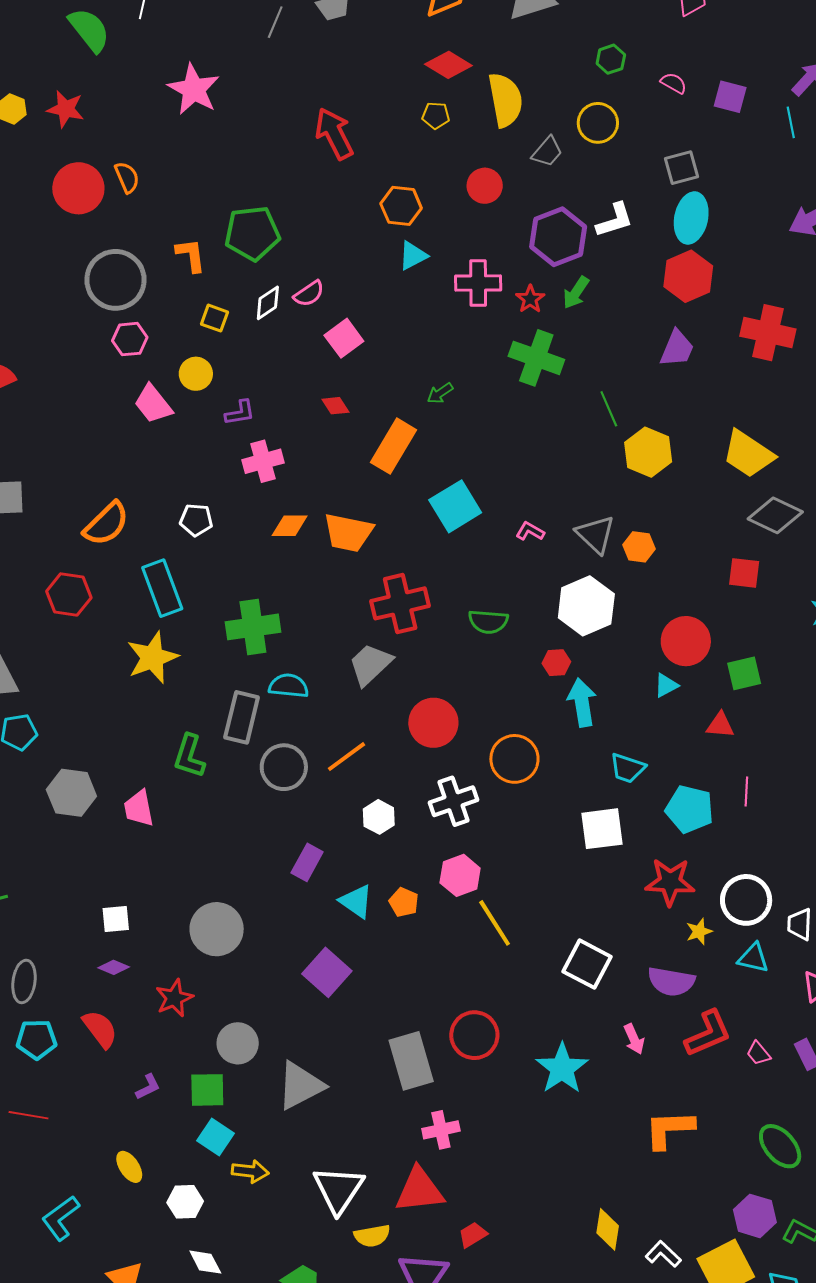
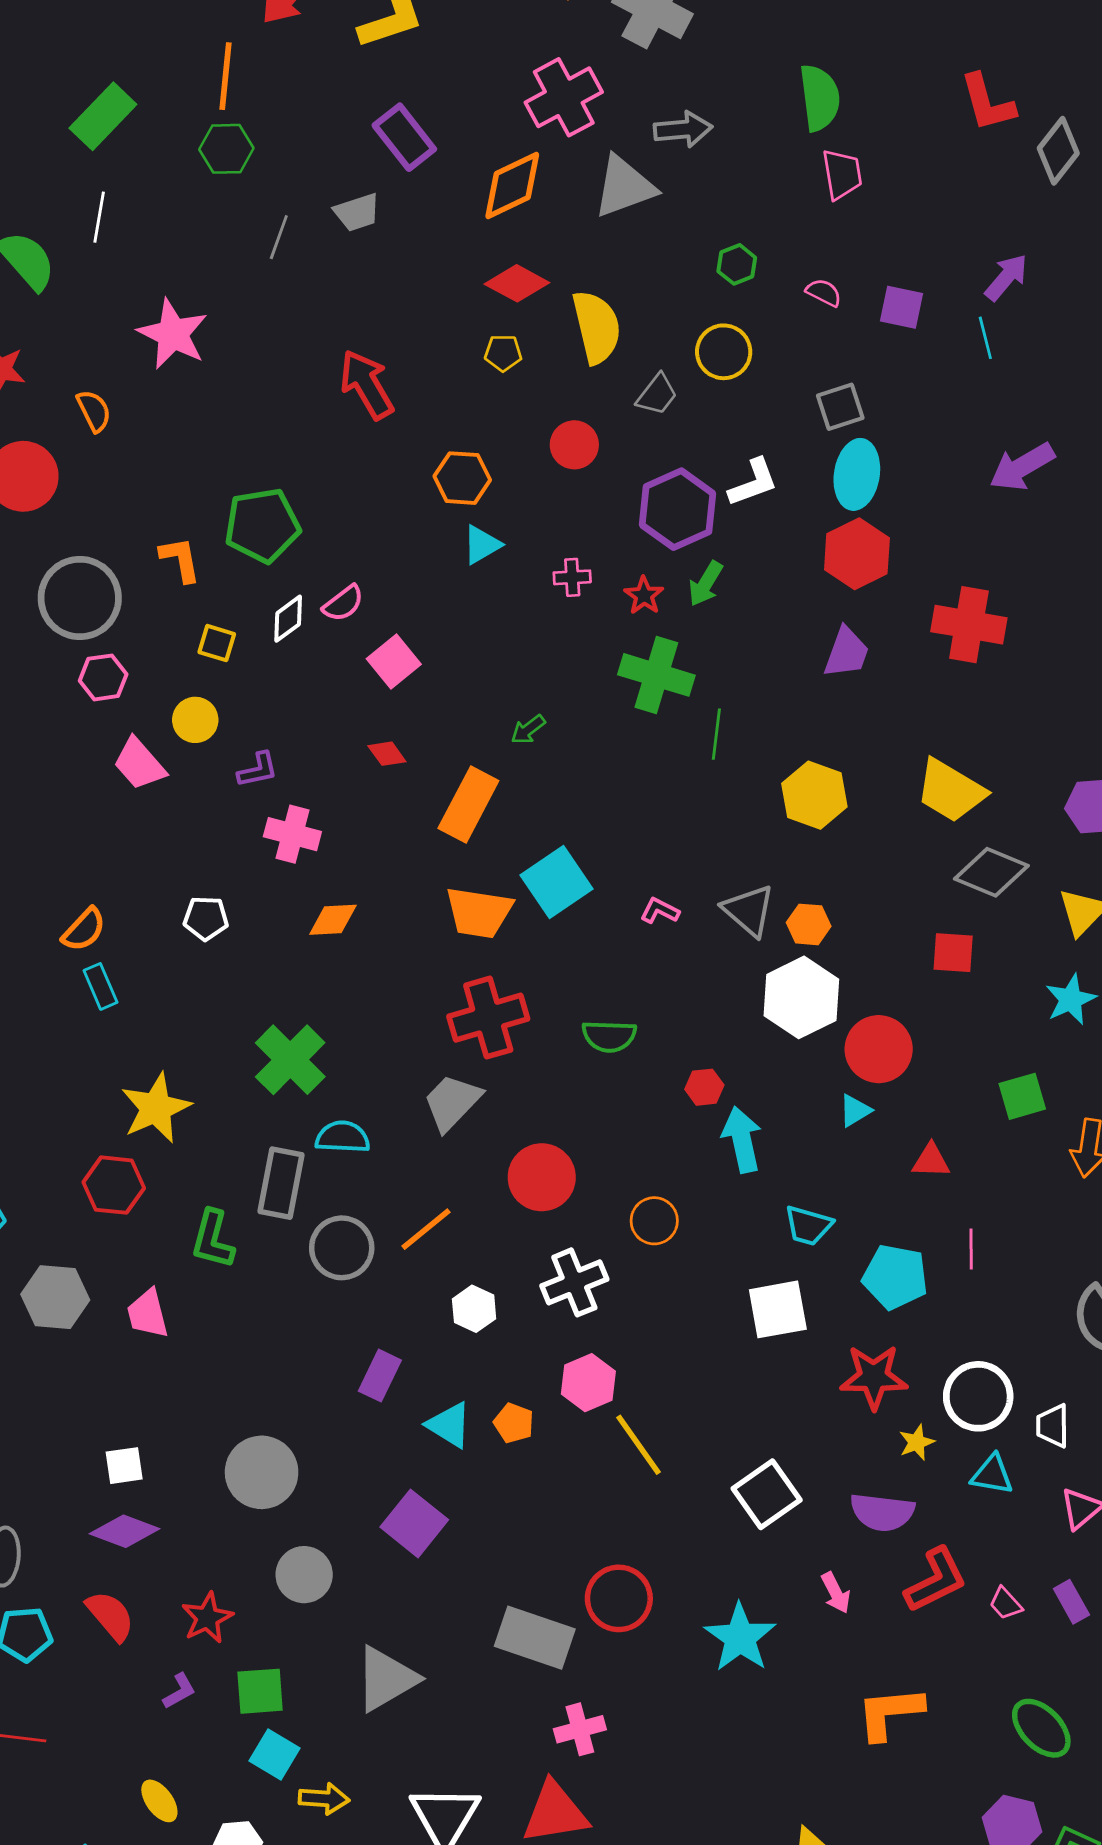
orange semicircle: (127, 177) -> (94, 411), moved
pink cross: (478, 283) -> (572, 577), size x0.6
green line: (609, 409) -> (716, 734), moved, turned 33
pink cross: (263, 461) -> (292, 834), turned 33
orange semicircle: (106, 524) -> (84, 930), size x0.7
orange trapezoid: (348, 533) -> (479, 912), moved
cyan rectangle: (162, 588) -> (101, 986), moved, size x0.6
red hexagon: (69, 594) -> (114, 1185), moved
white hexagon: (586, 606) -> (801, 997), moved
green cross: (253, 627) -> (290, 1060), turned -34
green square: (744, 673) -> (1022, 1096), moved
orange circle: (514, 759) -> (654, 1221), size x0.7
white square: (587, 964) -> (767, 1494), turned 30
purple diamond: (114, 967) -> (125, 1531), size x1.6
red star: (174, 998) -> (207, 1618), moved
gray circle: (238, 1043) -> (304, 1575), moved
gray rectangle: (411, 1061) -> (535, 1638), turned -52

